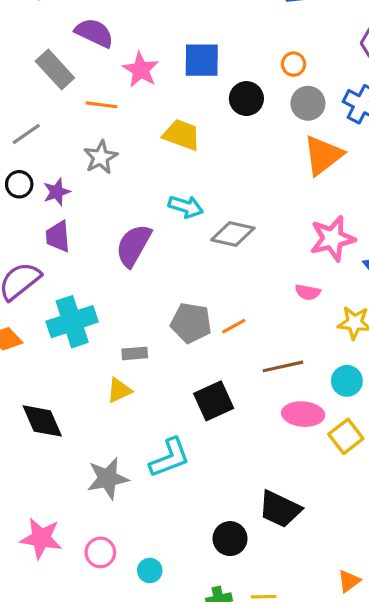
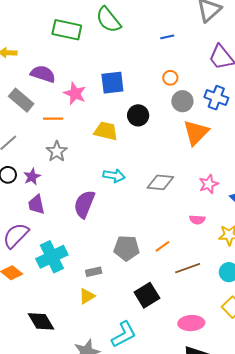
black circle: (246, 99) -> (138, 115), moved
gray diamond: (233, 234) -> (160, 182), moved
pink star: (332, 239) -> (209, 184), size x0.7
orange line: (234, 326) -> (163, 246), moved
pink ellipse: (303, 414) -> (191, 323), moved

